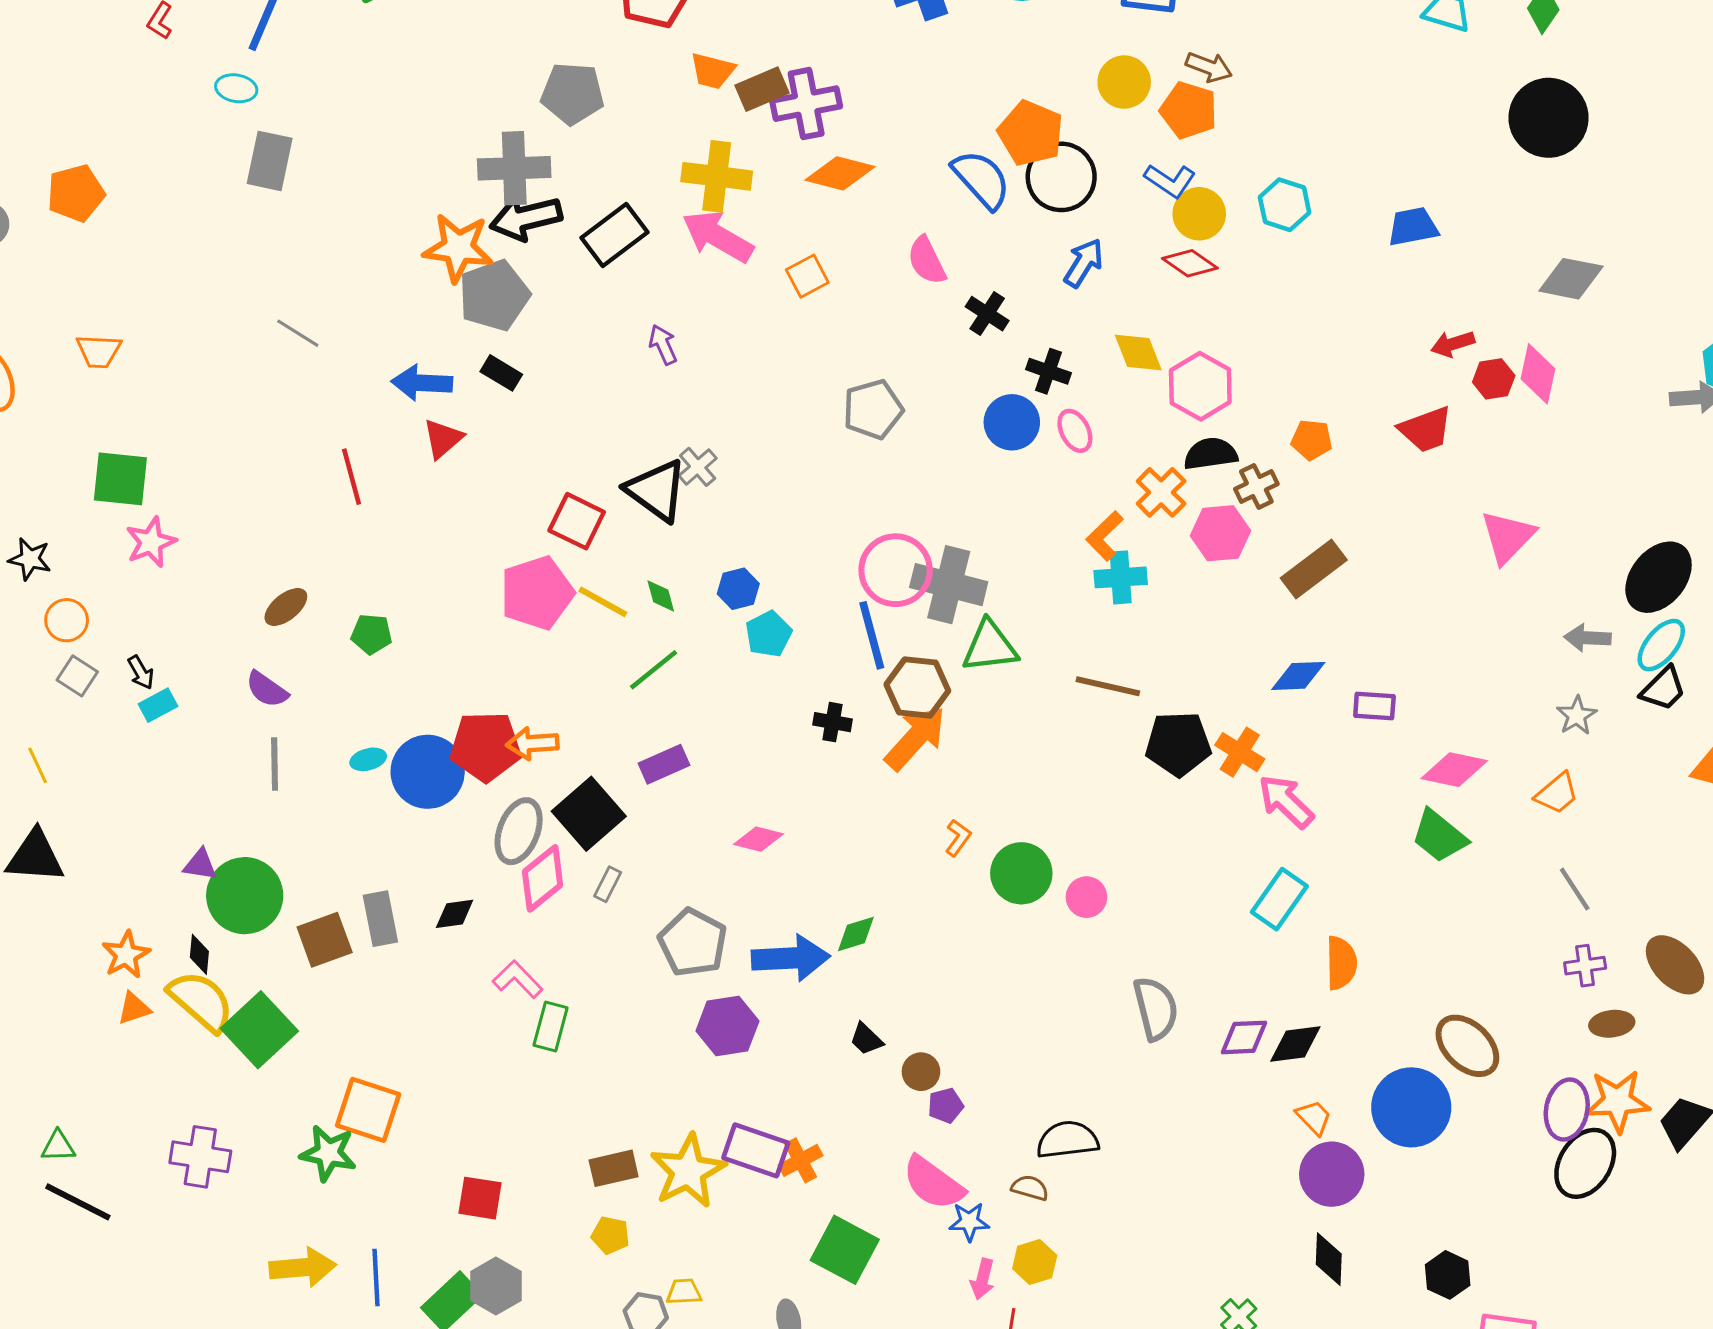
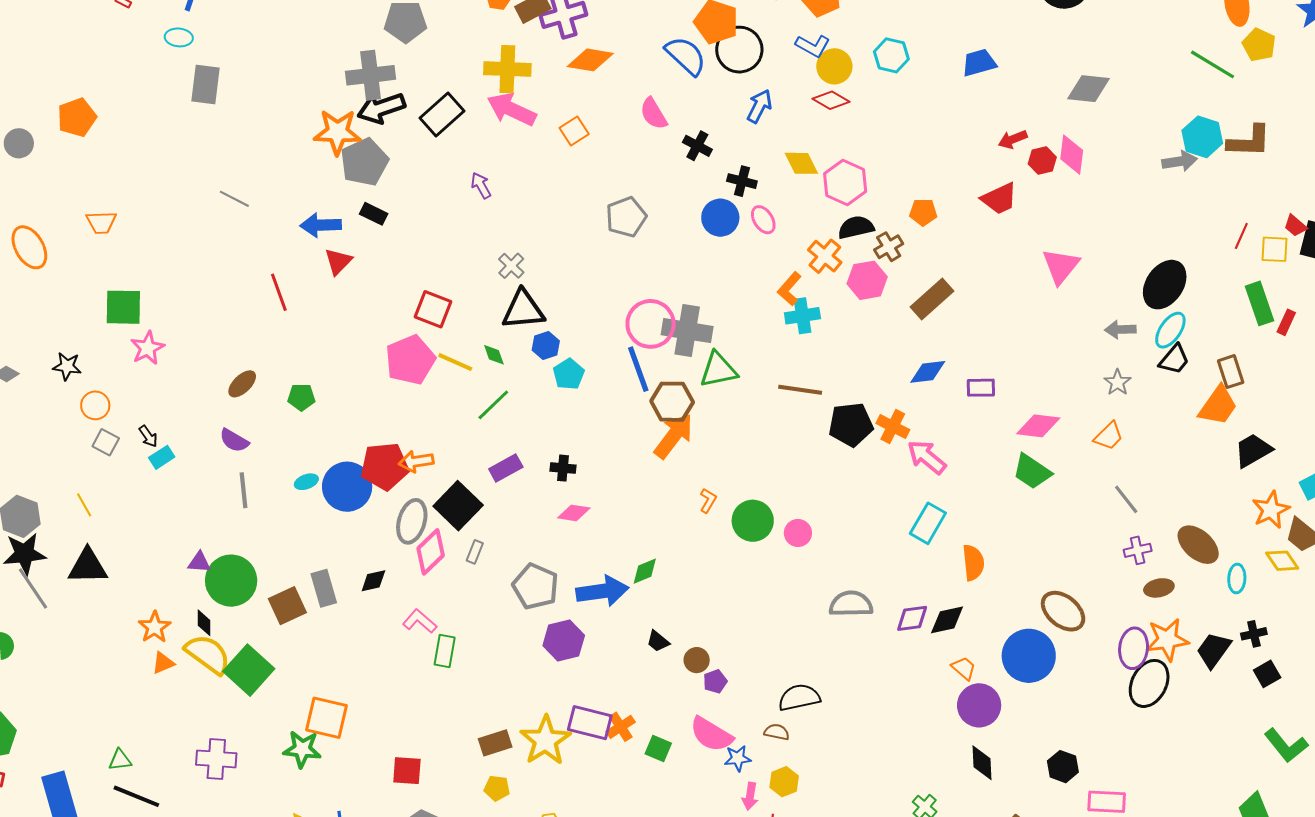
black triangle: (656, 490) -> (523, 310), moved, turned -36
black cross: (833, 722) -> (563, 468), moved
gray semicircle: (1156, 1008) -> (851, 604), turned -72
green square: (845, 1250) -> (658, 749), moved, size x0.6

